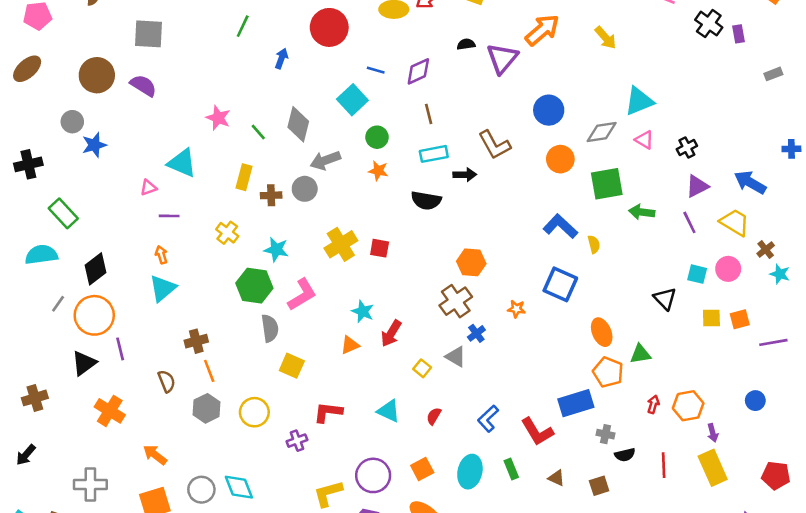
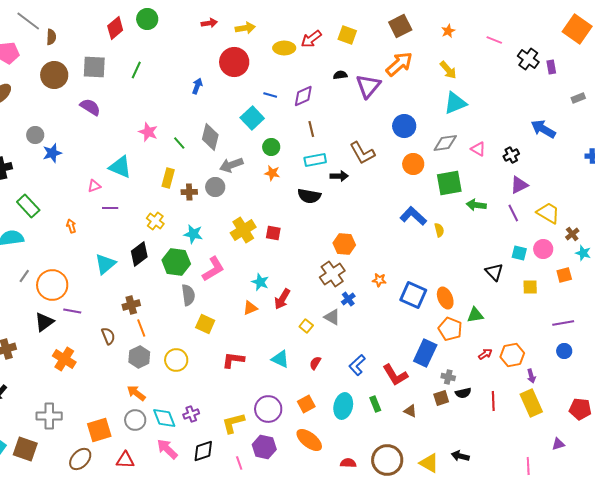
green line: (243, 26) -> (136, 70), moved
brown circle: (97, 75) -> (54, 75), moved
cyan triangle: (639, 101) -> (455, 103), moved
blue arrow: (750, 182) -> (543, 129), moved
orange arrow: (161, 255) -> (71, 226), moved
black diamond: (96, 269) -> (139, 254), moved
blue square: (560, 284) -> (413, 295), moved
orange square: (740, 319) -> (564, 275), moved
purple line: (773, 342) -> (563, 323), moved
purple line: (120, 349) -> (72, 311), turned -66
blue rectangle: (576, 403) -> (425, 353), turned -48
red arrow: (653, 404) -> (485, 354), turned 40
purple cross: (297, 441) -> (191, 414), moved
orange arrow: (155, 455) -> (136, 393), moved
brown square: (599, 486) -> (441, 398), moved

